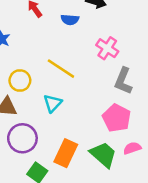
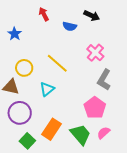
pink semicircle: (132, 148) -> (104, 133), turned -32

